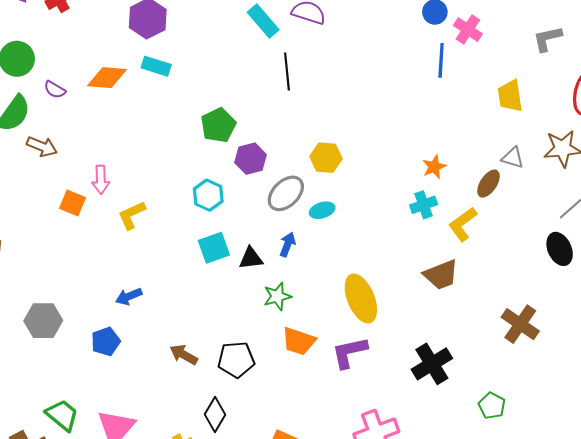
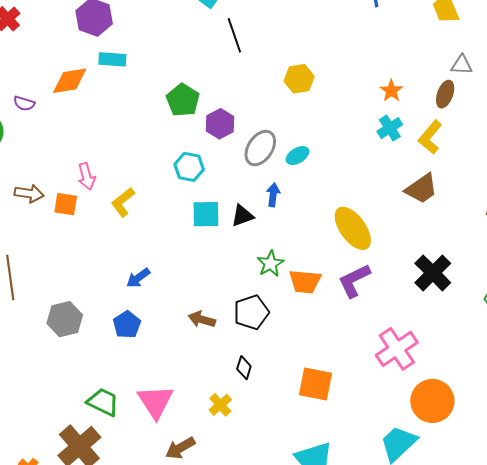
brown arrow: (42, 146) -> (29, 194), moved
yellow hexagon: (326, 158) -> (299, 79), moved
cyan square: (214, 248) -> (206, 214), turned 32
green star: (277, 296) -> (270, 264), moved
black diamond: (215, 414) -> (244, 368), size x0.7

